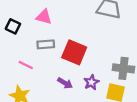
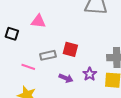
gray rectangle: (46, 44) -> (48, 55), moved
red square: (74, 52) -> (70, 49), size x0.7

